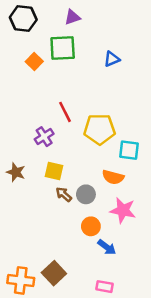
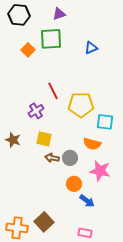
brown arrow: (64, 194) -> (52, 158), turned -32

